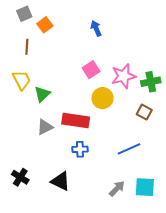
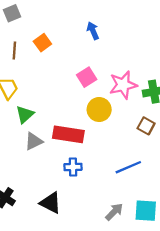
orange square: (45, 25) -> (42, 43), moved
green triangle: (42, 94) -> (25, 114), moved

